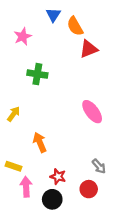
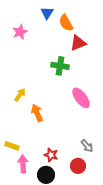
green cross: (37, 74) -> (60, 66), moved
yellow arrow: (14, 114) -> (20, 95), moved
orange arrow: (40, 142) -> (37, 113), moved

